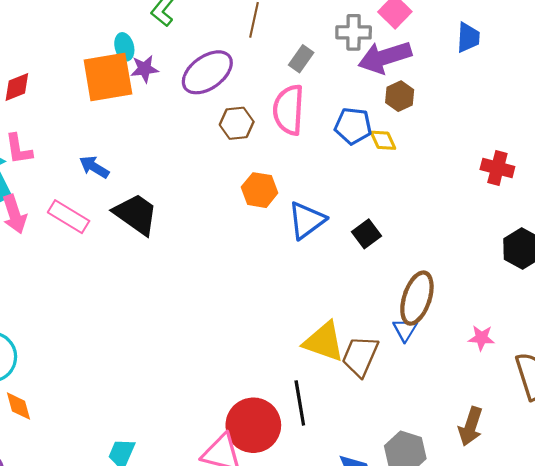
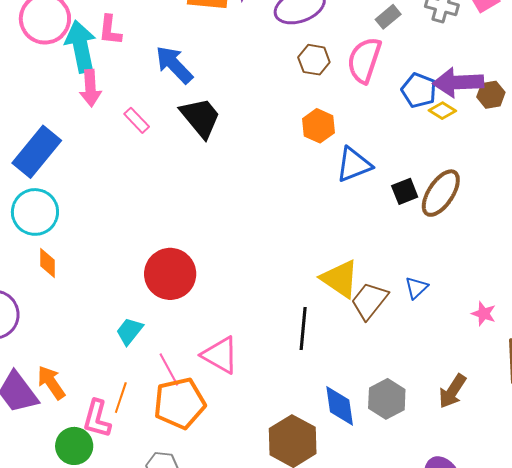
purple arrow: (385, 57) -> (458, 82), moved
brown hexagon: (400, 96) -> (491, 95), moved
yellow diamond: (383, 140) -> (442, 111), turned -48
blue arrow: (94, 167) -> (174, 65), size x1.5
pink rectangle: (69, 217) -> (137, 120), moved, size x0.7
brown ellipse: (417, 298) -> (441, 193), moved
red circle: (253, 425) -> (170, 274), moved

